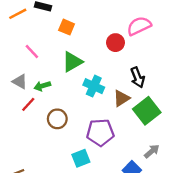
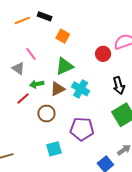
gray triangle: (20, 82) -> (18, 68), moved
brown triangle: (121, 98) -> (58, 89), moved
cyan square: (81, 158) -> (54, 149), moved

